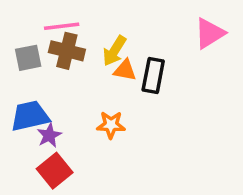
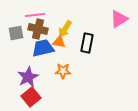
orange triangle: (125, 70) -> (59, 42), moved
blue trapezoid: (30, 116) -> (43, 48), moved
purple star: (49, 135) -> (28, 77), size x1.5

